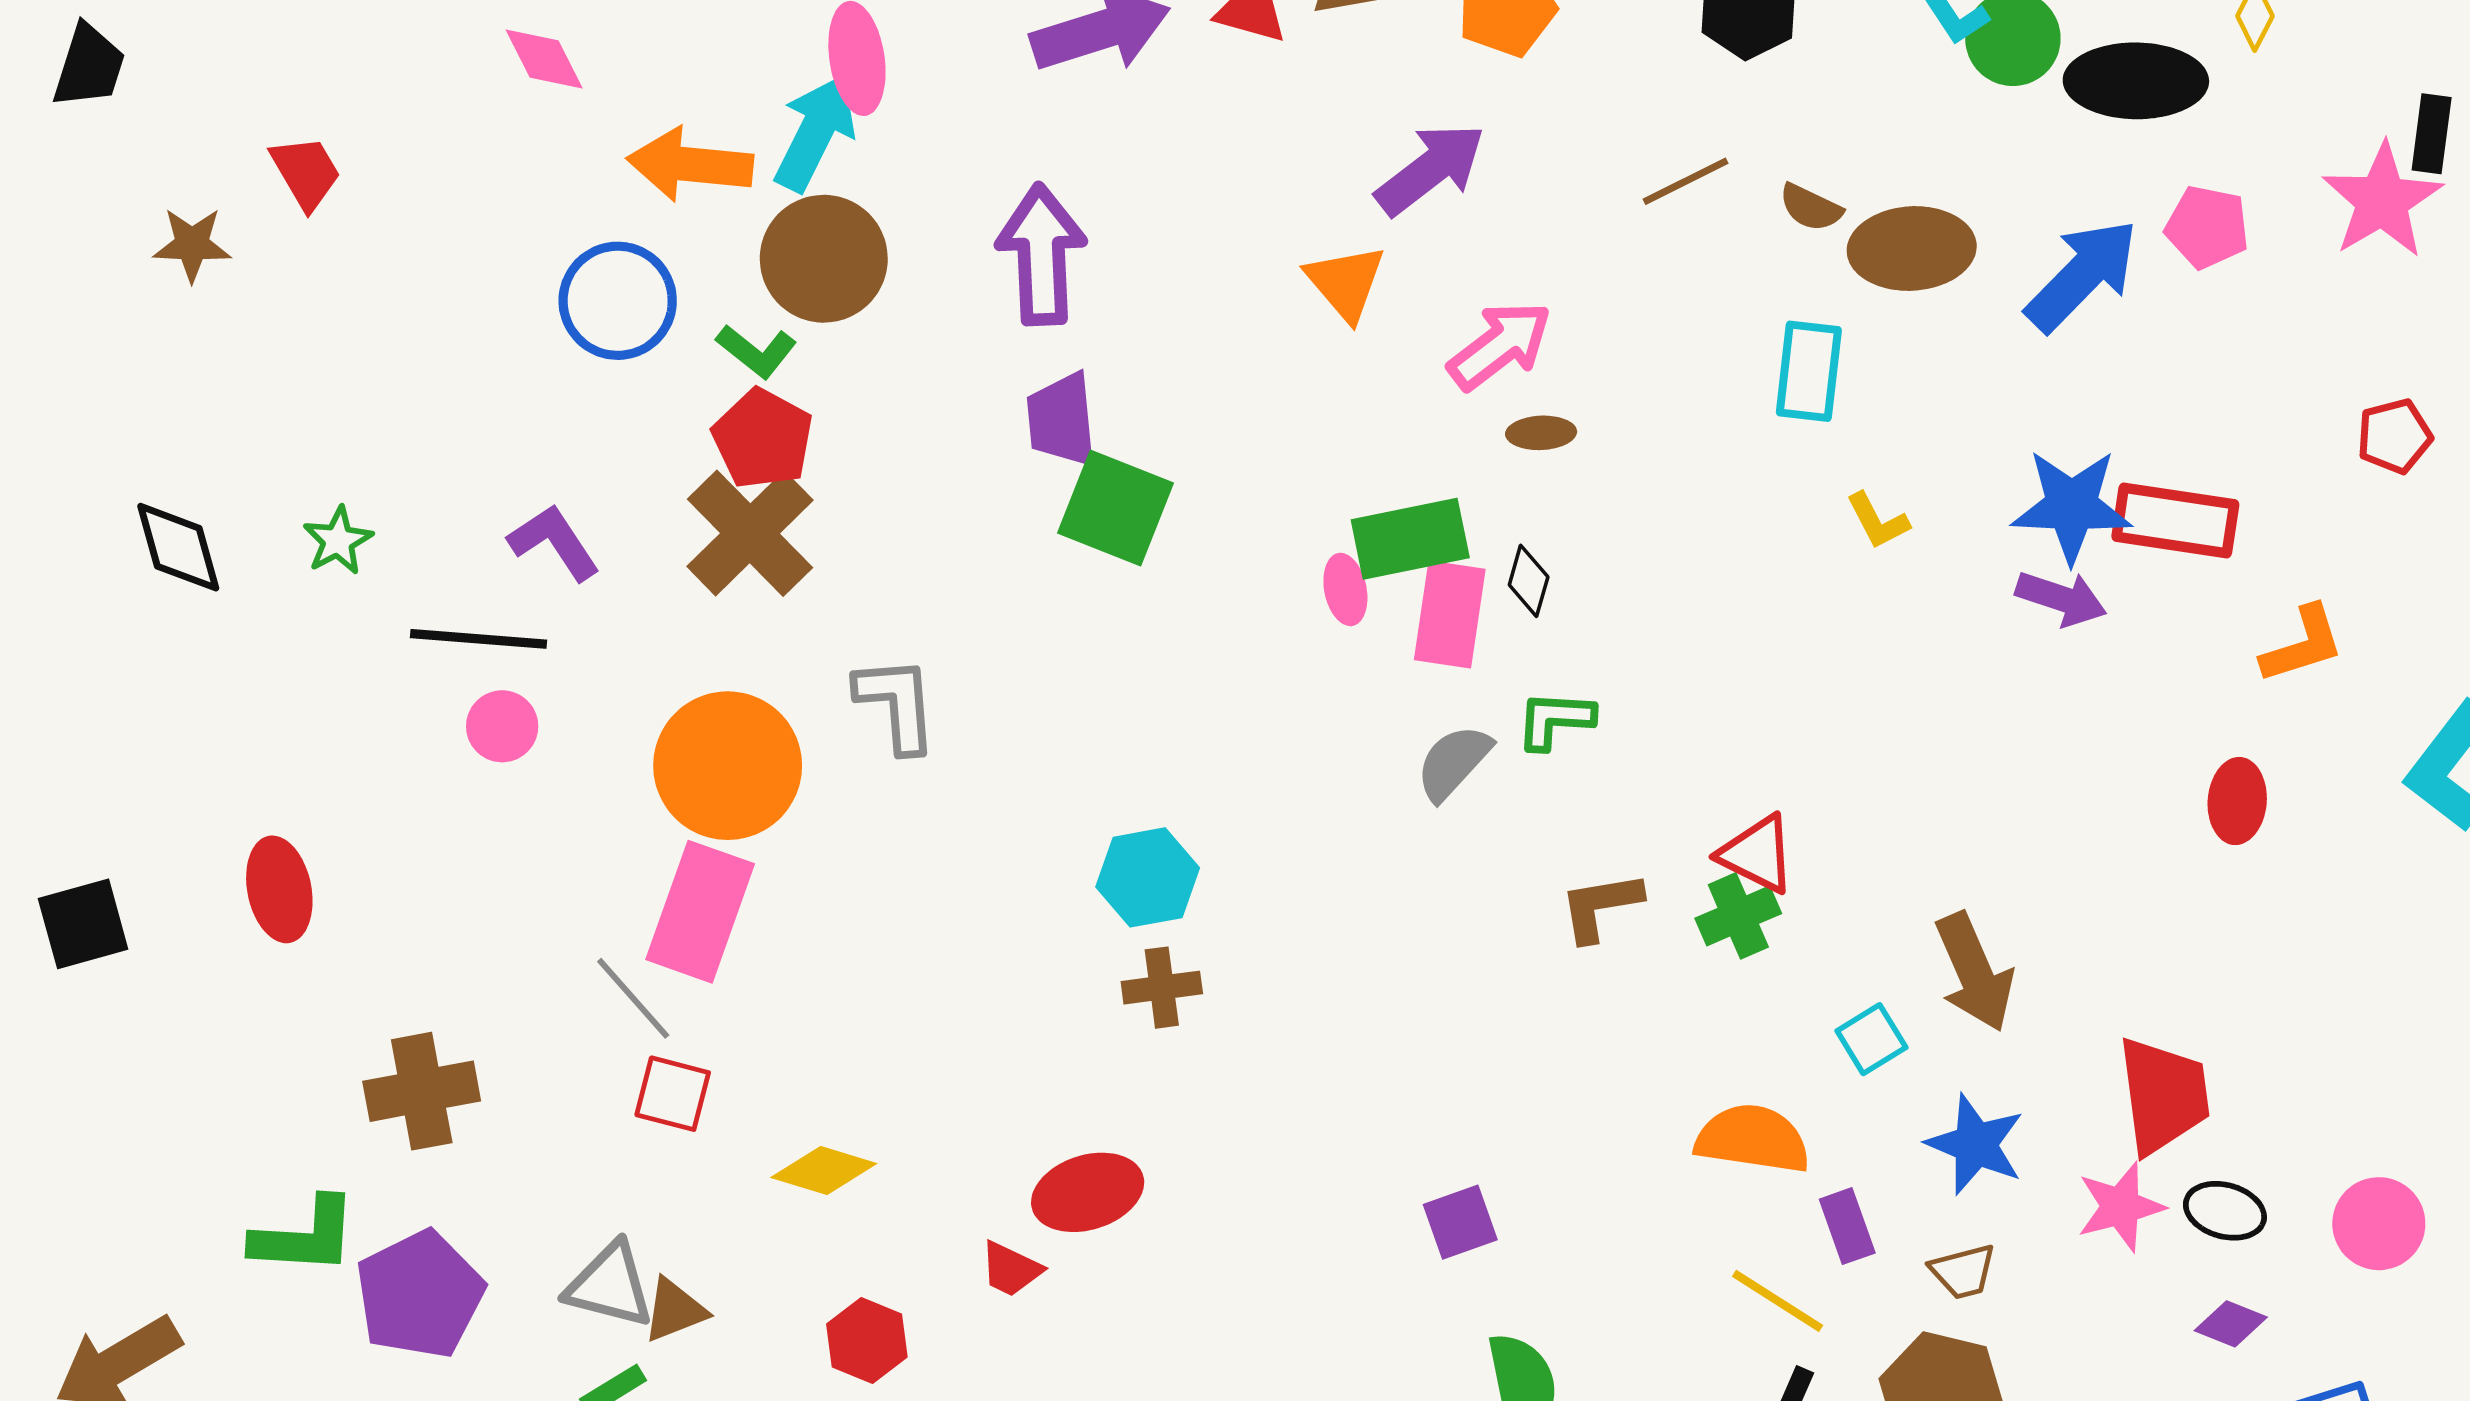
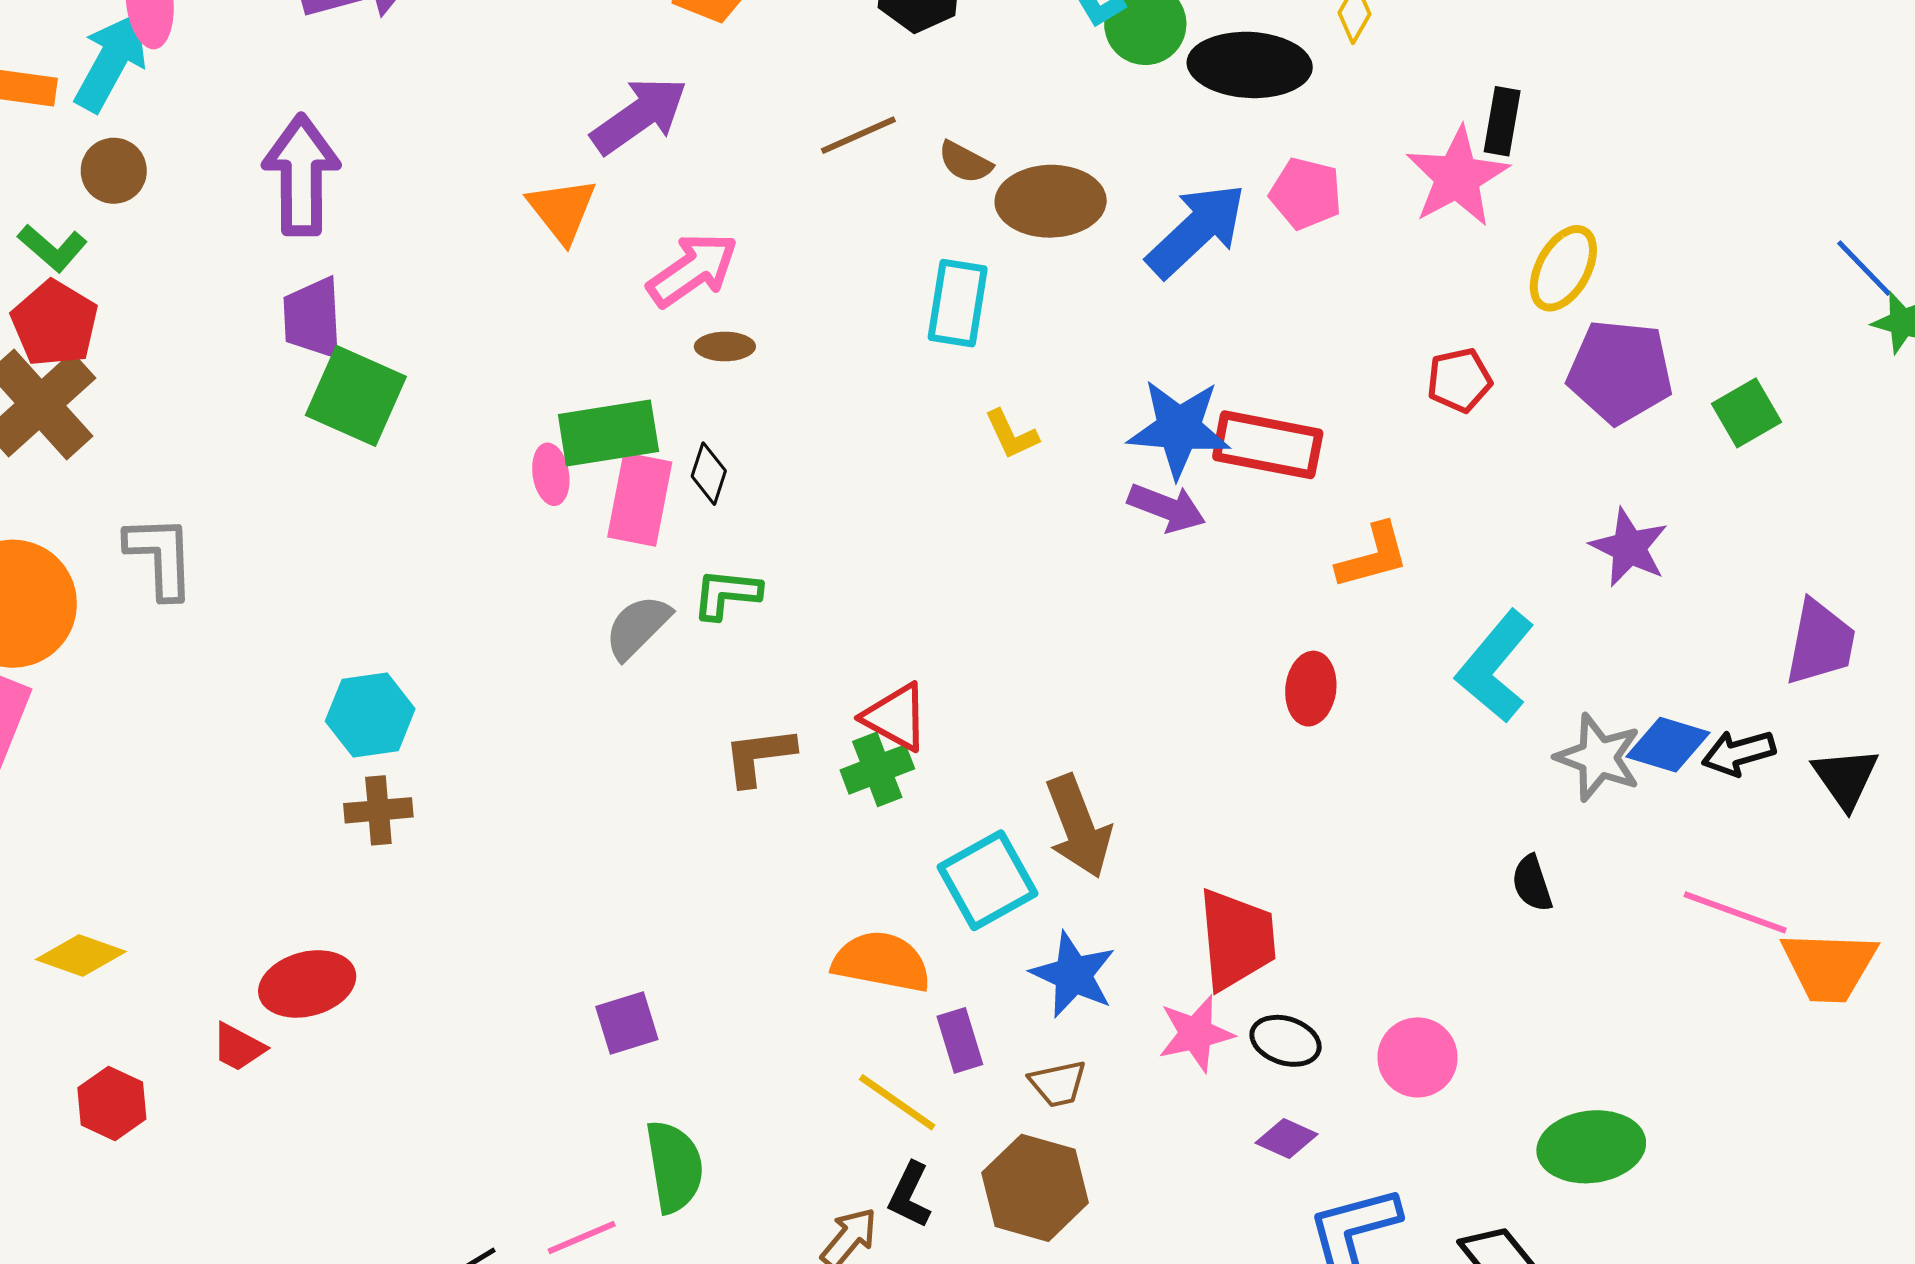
brown circle: (824, 259) -> (114, 171), size x0.6
cyan square: (1871, 1039) -> (987, 880), size x1.6

